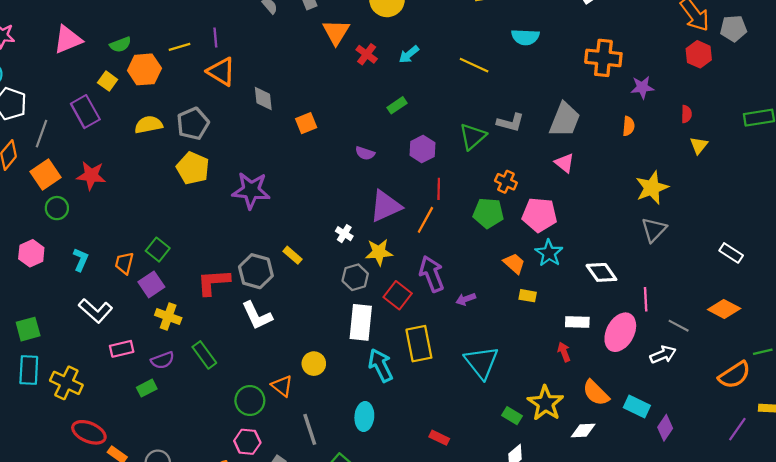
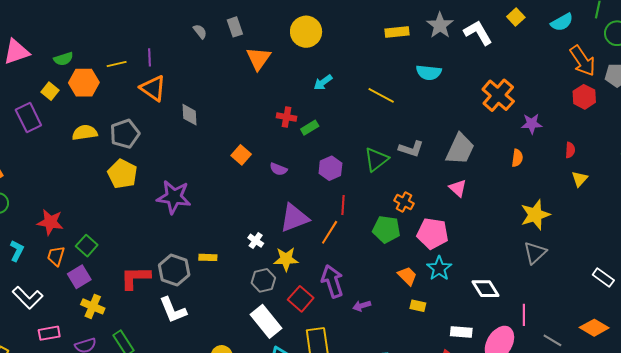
red cross: (367, 54) -> (286, 117), moved, turned -30
orange cross: (603, 58) -> (498, 95), turned 32
orange square: (306, 123) -> (241, 155), moved, turned -30
red star: (91, 176) -> (50, 222), moved
yellow rectangle: (293, 255) -> (208, 257), turned -42
white rectangle: (361, 322) -> (266, 321), turned -48

